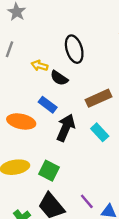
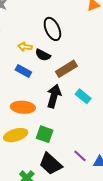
brown rectangle: (98, 98) -> (66, 69), moved
blue rectangle: (48, 105) -> (23, 71), moved
orange ellipse: (21, 121) -> (23, 107), moved

